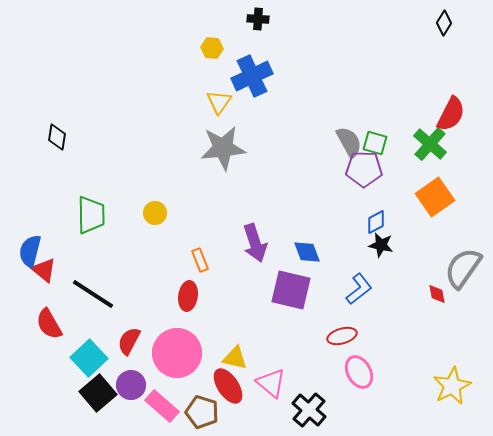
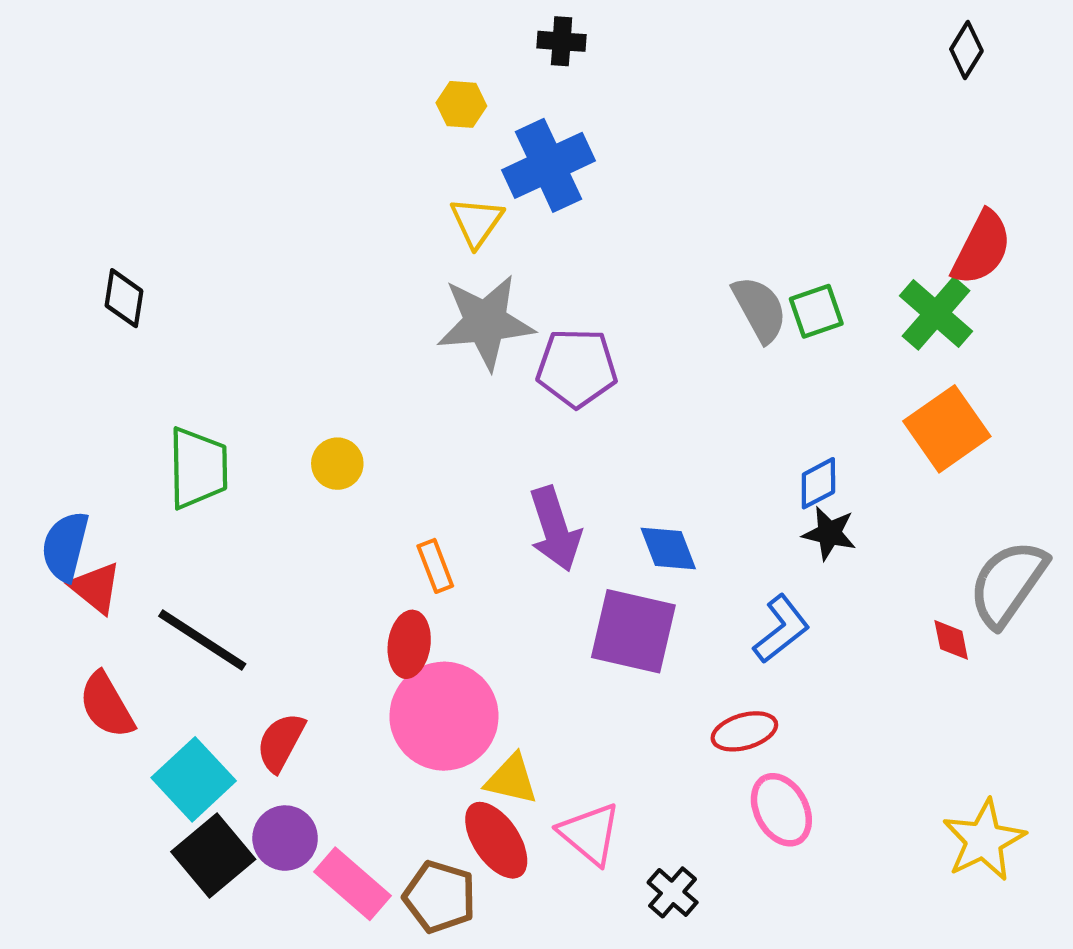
green square: (375, 143) -> (816, 311), turned -35
purple pentagon: (364, 169) -> (577, 368), moved
pink circle: (177, 353) -> (444, 716), moved
black cross: (309, 410) -> (673, 892), size x0.7

